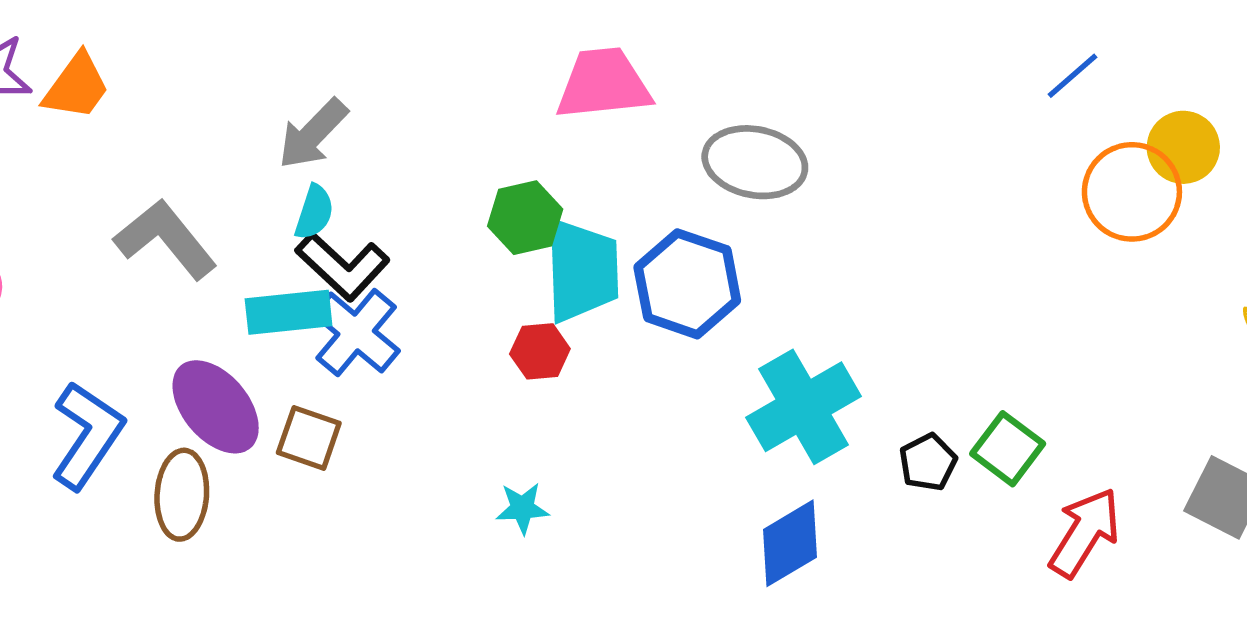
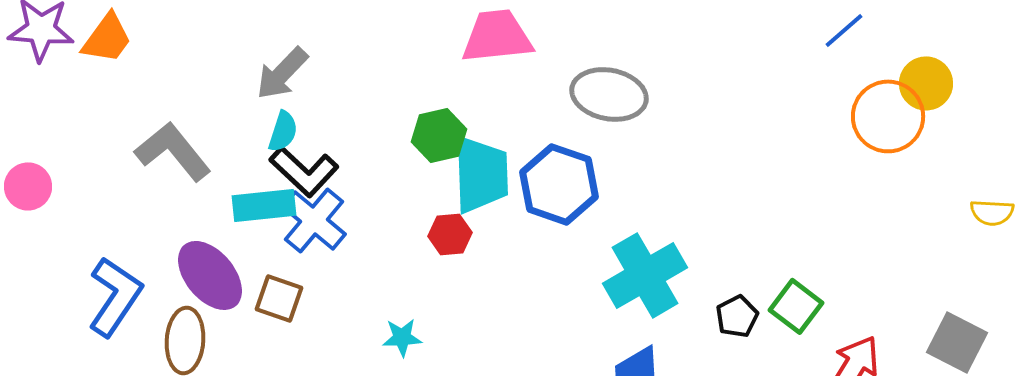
cyan star: (522, 508) -> (402, 337), moved

